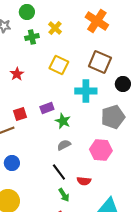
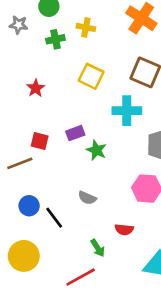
yellow cross: (55, 28) -> (86, 27), turned -32
red square: (20, 114) -> (40, 141), turned 32
gray semicircle: (64, 145) -> (87, 198), moved, turned -128
black line: (59, 172) -> (54, 218), moved

